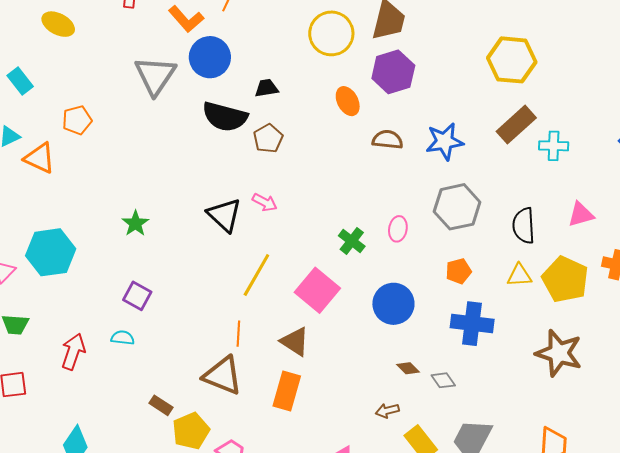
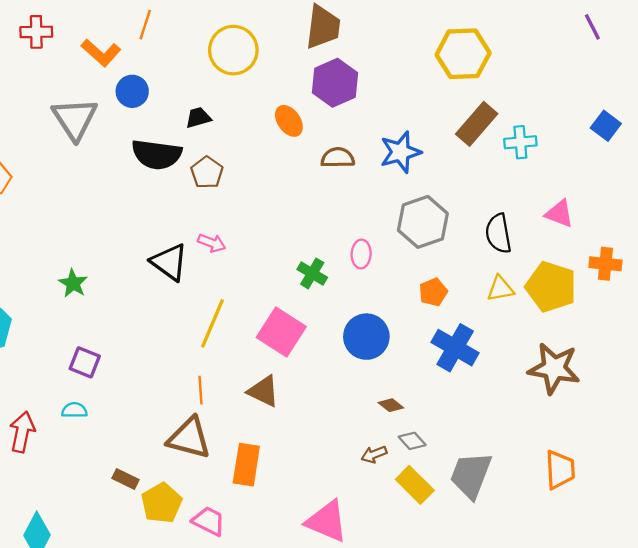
yellow circle: (331, 33) -> (233, 50), moved
blue circle: (210, 57) -> (132, 91), size x0.7
pink triangle: (581, 214) -> (559, 214), turned 44
blue cross: (472, 324) -> (455, 348), turned 30
gray diamond: (443, 380) -> (412, 441), moved
orange rectangle: (287, 391) -> (246, 465), moved

